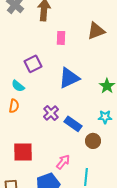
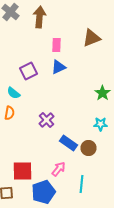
blue triangle: (69, 78) -> (58, 67), moved, size x0.7
blue rectangle: (73, 124) -> (68, 143), moved
red square: (23, 152) -> (22, 171), moved

